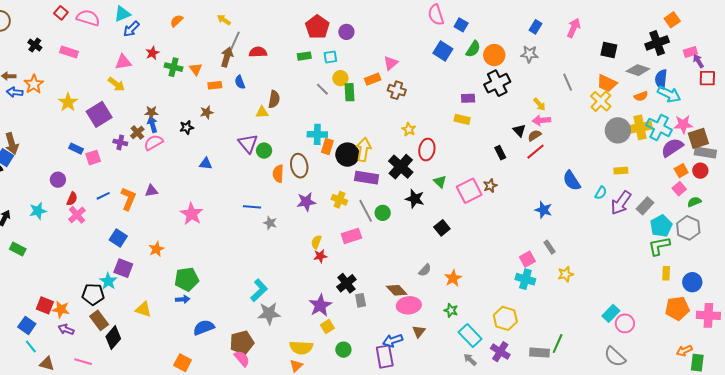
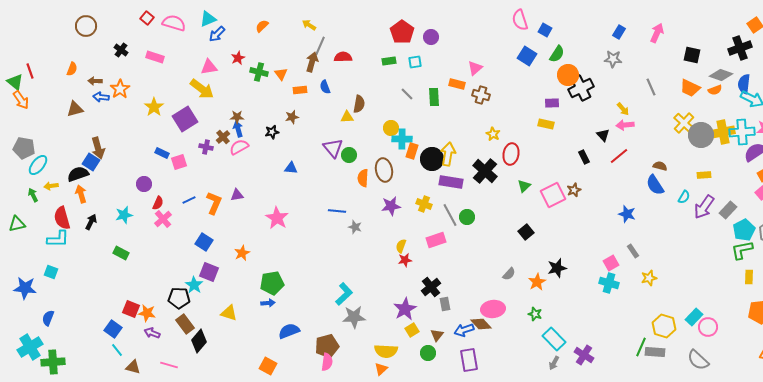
orange circle: (494, 55) -> (568, 75), moved
yellow circle: (340, 78) -> (391, 128), moved
orange rectangle: (373, 79) -> (457, 84), turned 35
yellow arrow: (116, 84) -> (202, 89), size x1.4
orange semicircle: (641, 96) -> (715, 90), moved
yellow cross: (601, 101) -> (684, 123), moved
cyan cross: (659, 127) -> (742, 132), turned -30
brown semicircle: (534, 135) -> (660, 166), moved, turned 48
green triangle: (440, 182) -> (524, 186), turned 32
black star: (415, 199) -> (557, 268), moved, turned -30
green rectangle: (18, 249) -> (121, 253), moved
brown diamond: (397, 290) -> (481, 324), moved
yellow hexagon: (505, 318) -> (664, 326), moved
brown triangle: (419, 331) -> (437, 335), moved
blue arrow: (393, 341) -> (464, 330), moved
gray rectangle: (539, 353) -> (655, 352), moved
pink semicircle: (242, 359) -> (327, 362), turned 48
gray arrow: (470, 360) -> (554, 363), turned -104

